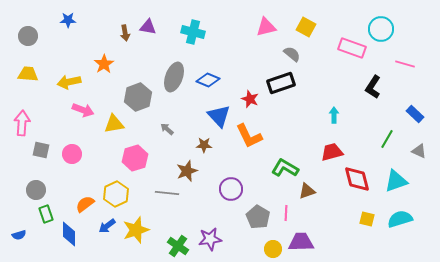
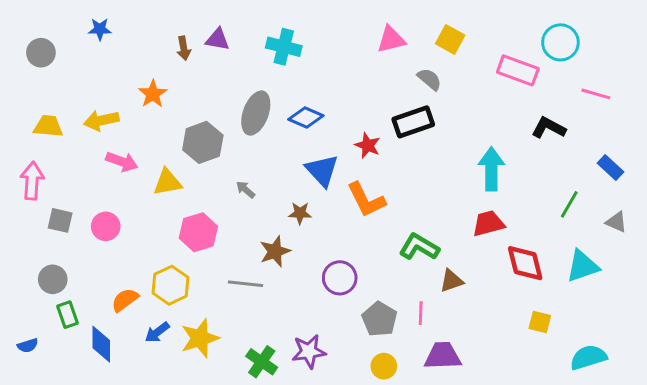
yellow trapezoid: (28, 74) -> (48, 126), moved
black L-shape: (373, 87) -> (549, 128), turned 85
cyan arrow: (334, 115) -> (491, 169), size x1.8
cyan semicircle: (400, 219) -> (588, 357), moved
yellow circle: (273, 249) -> (384, 366), moved

